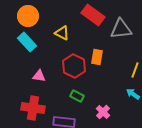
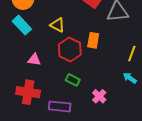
yellow triangle: (62, 33) -> (58, 25), moved

